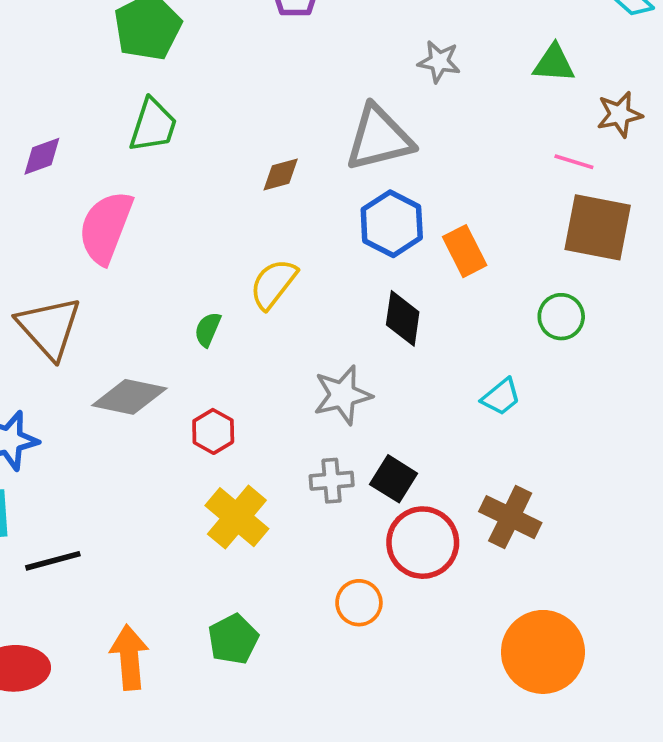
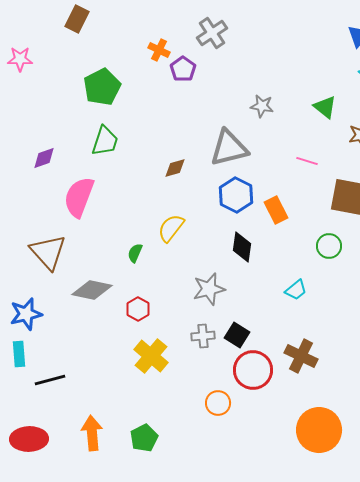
green triangle: (554, 63) -> (325, 107), turned 35
pink line: (574, 162) -> (307, 161), moved
green pentagon: (233, 639) -> (144, 438), moved

